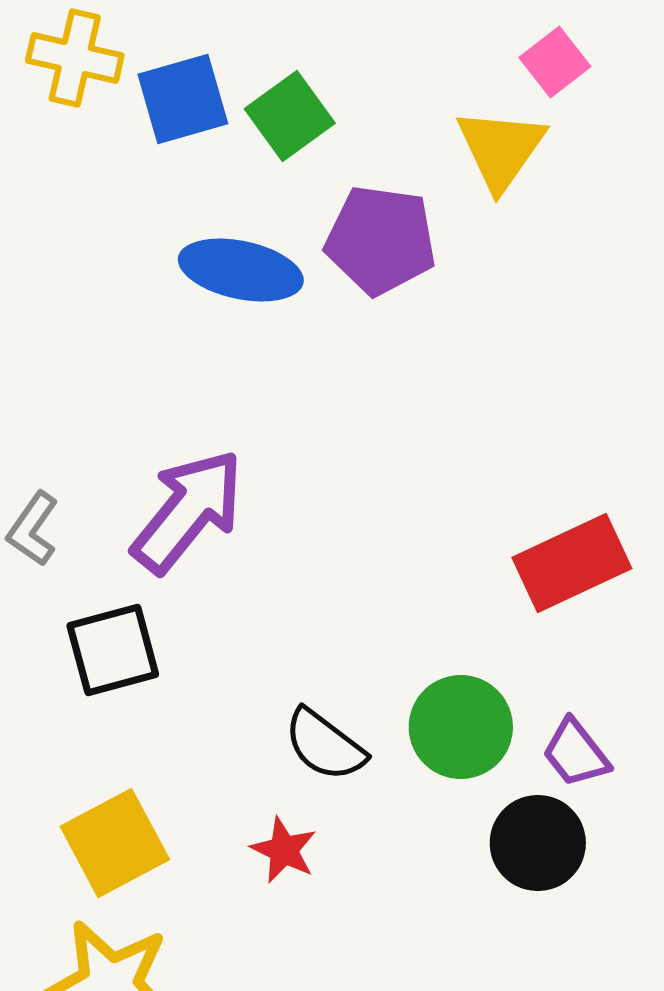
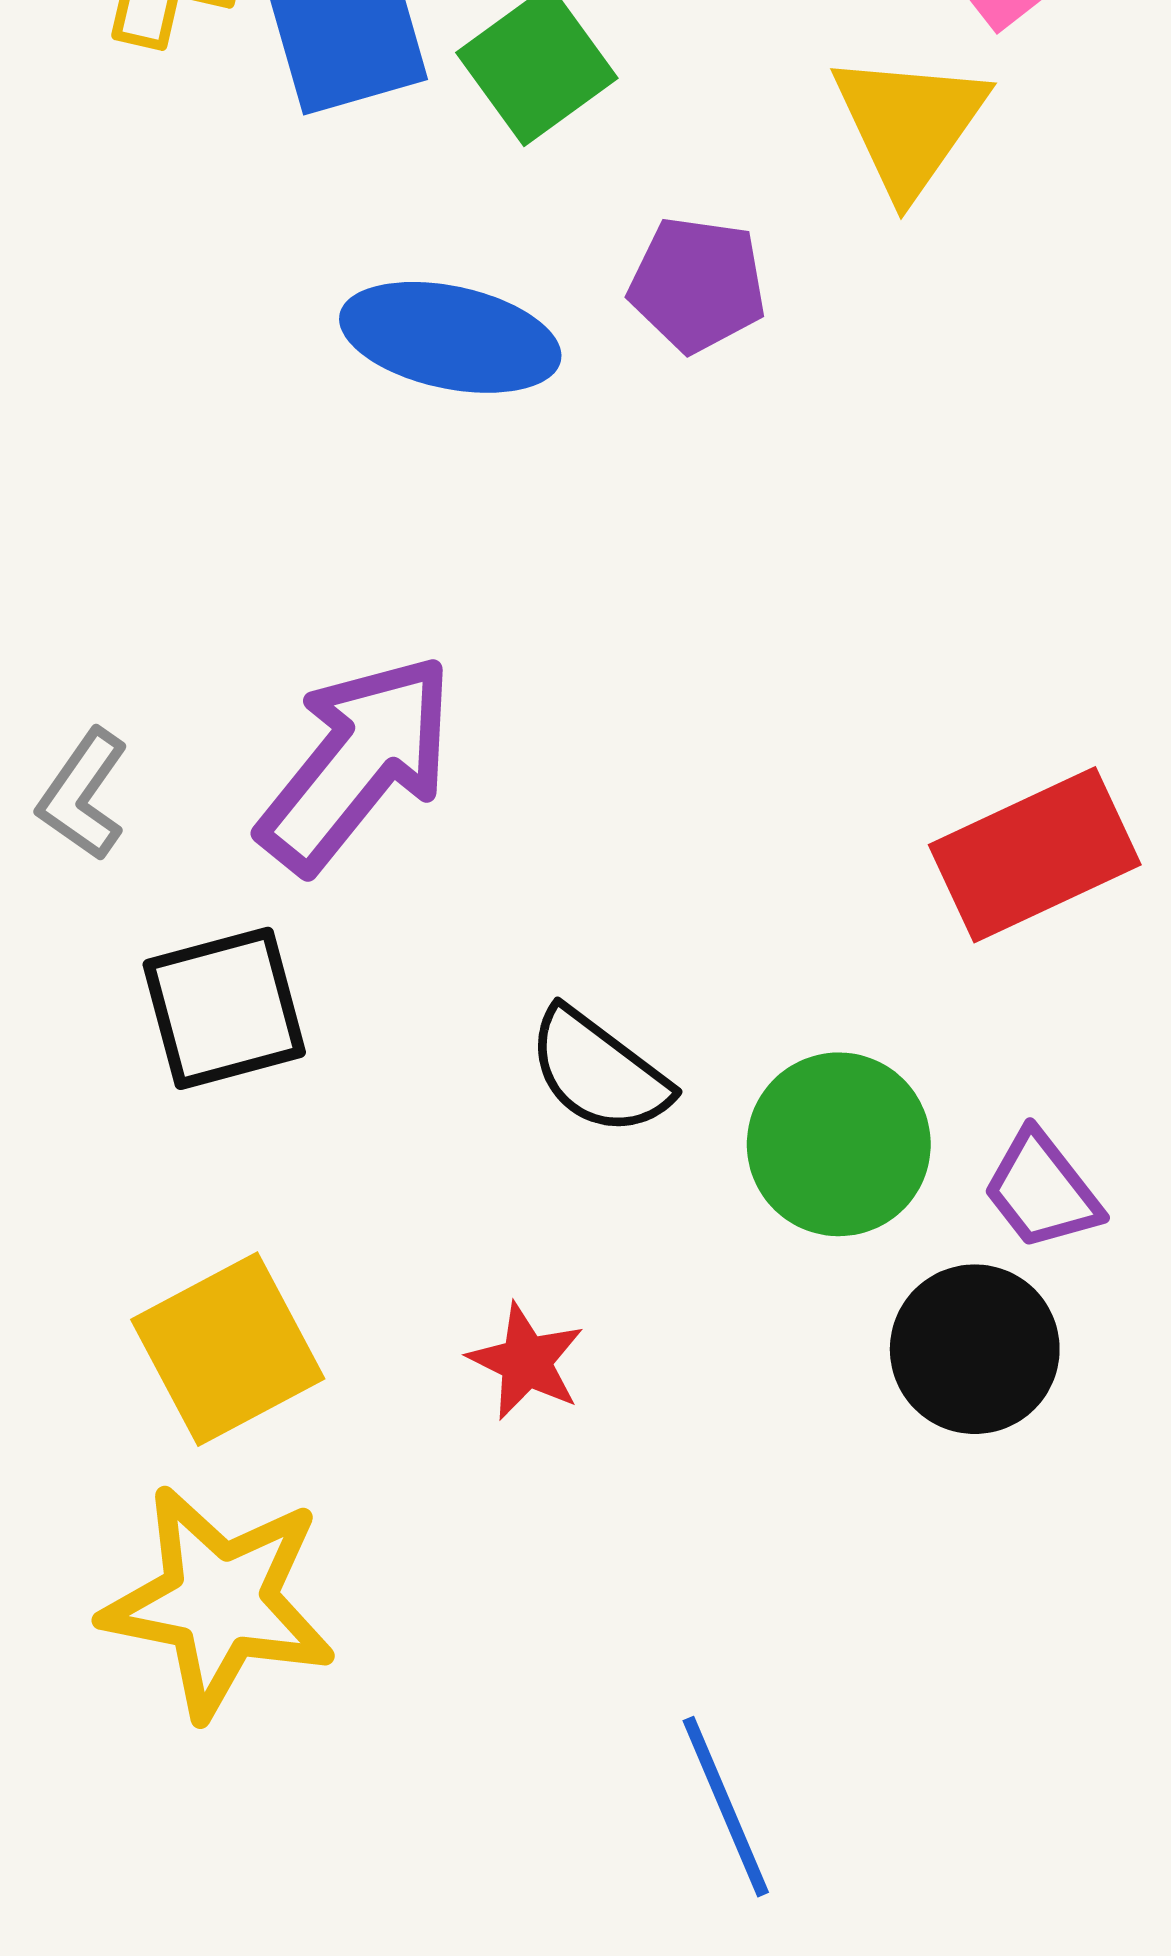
purple pentagon: (381, 240) -> (697, 284), size x0.7
black semicircle: (325, 745) -> (599, 1072), moved

